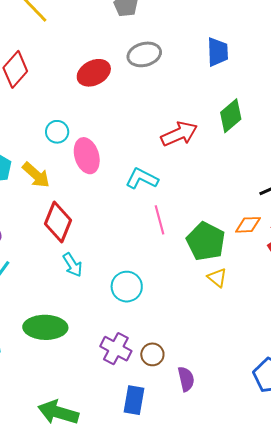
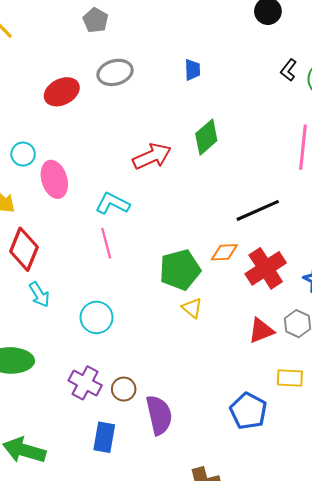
blue trapezoid: (218, 52) -> (192, 70), size x0.7
pink line: (160, 220) -> (106, 243), moved
green pentagon: (206, 241) -> (180, 270), turned 30
purple semicircle: (186, 379) -> (159, 415), size x1.5

